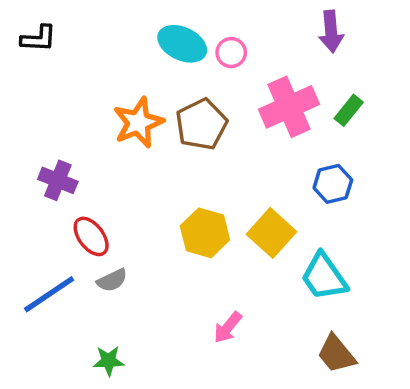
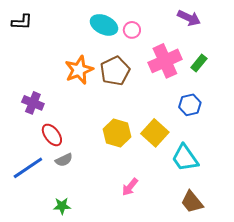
purple arrow: (331, 32) -> (189, 18), turned -60

